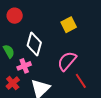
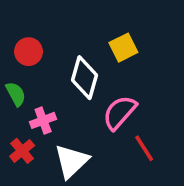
red circle: (15, 16) -> (28, 52), moved
white diamond: (34, 44) -> (84, 78), moved

